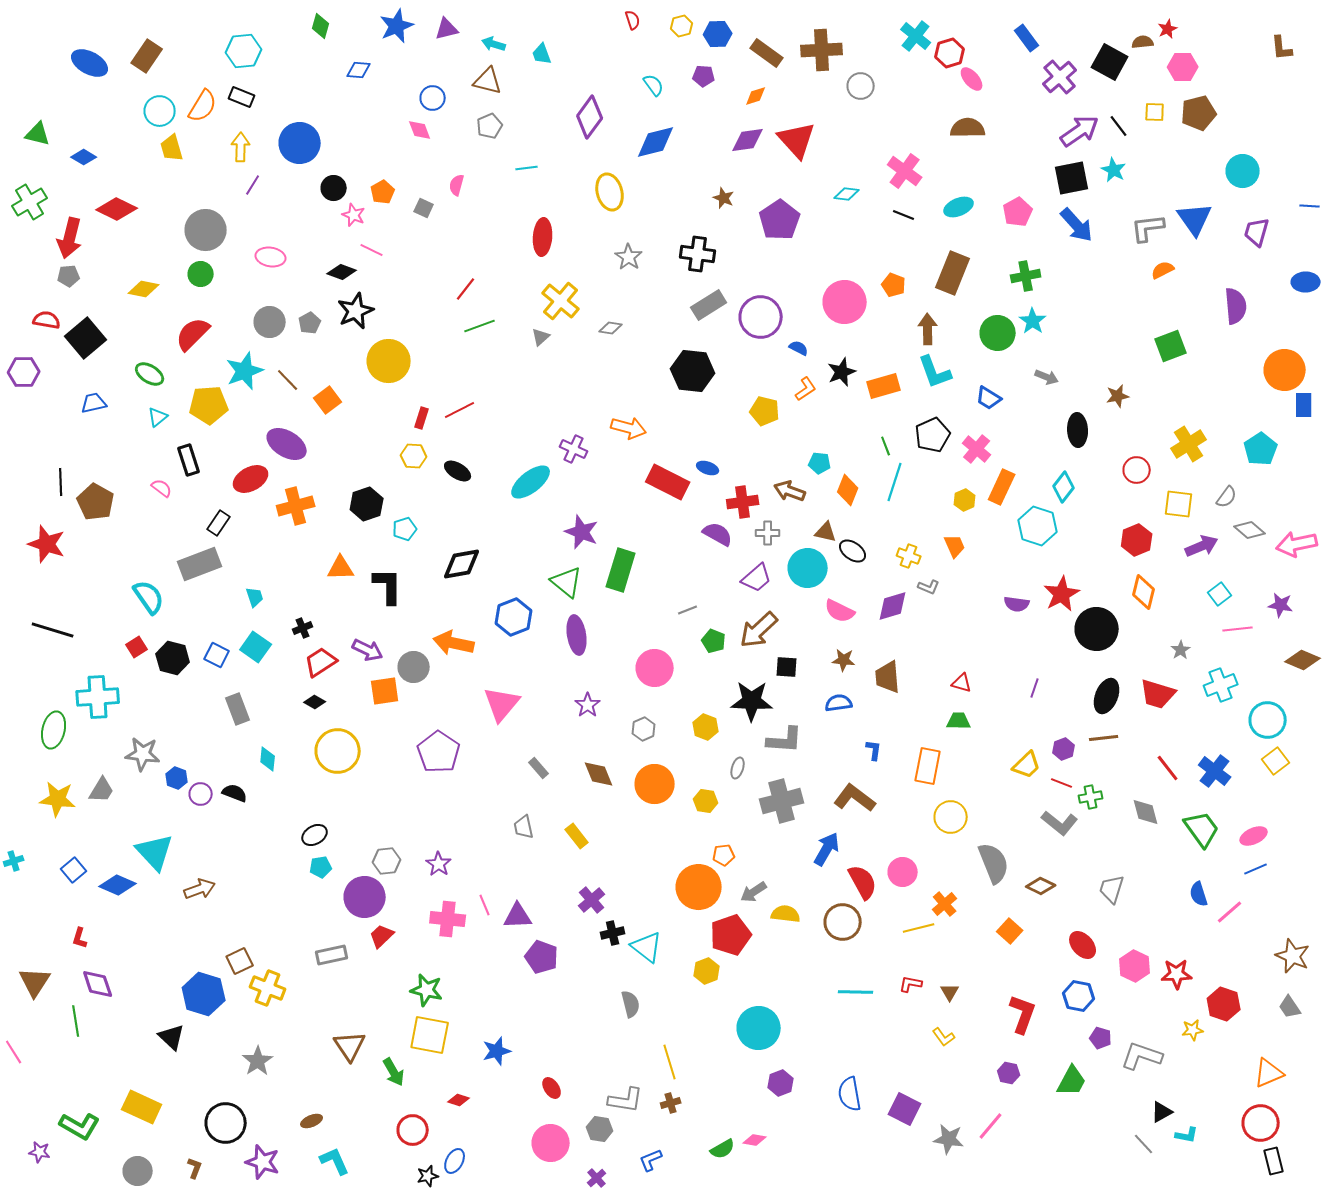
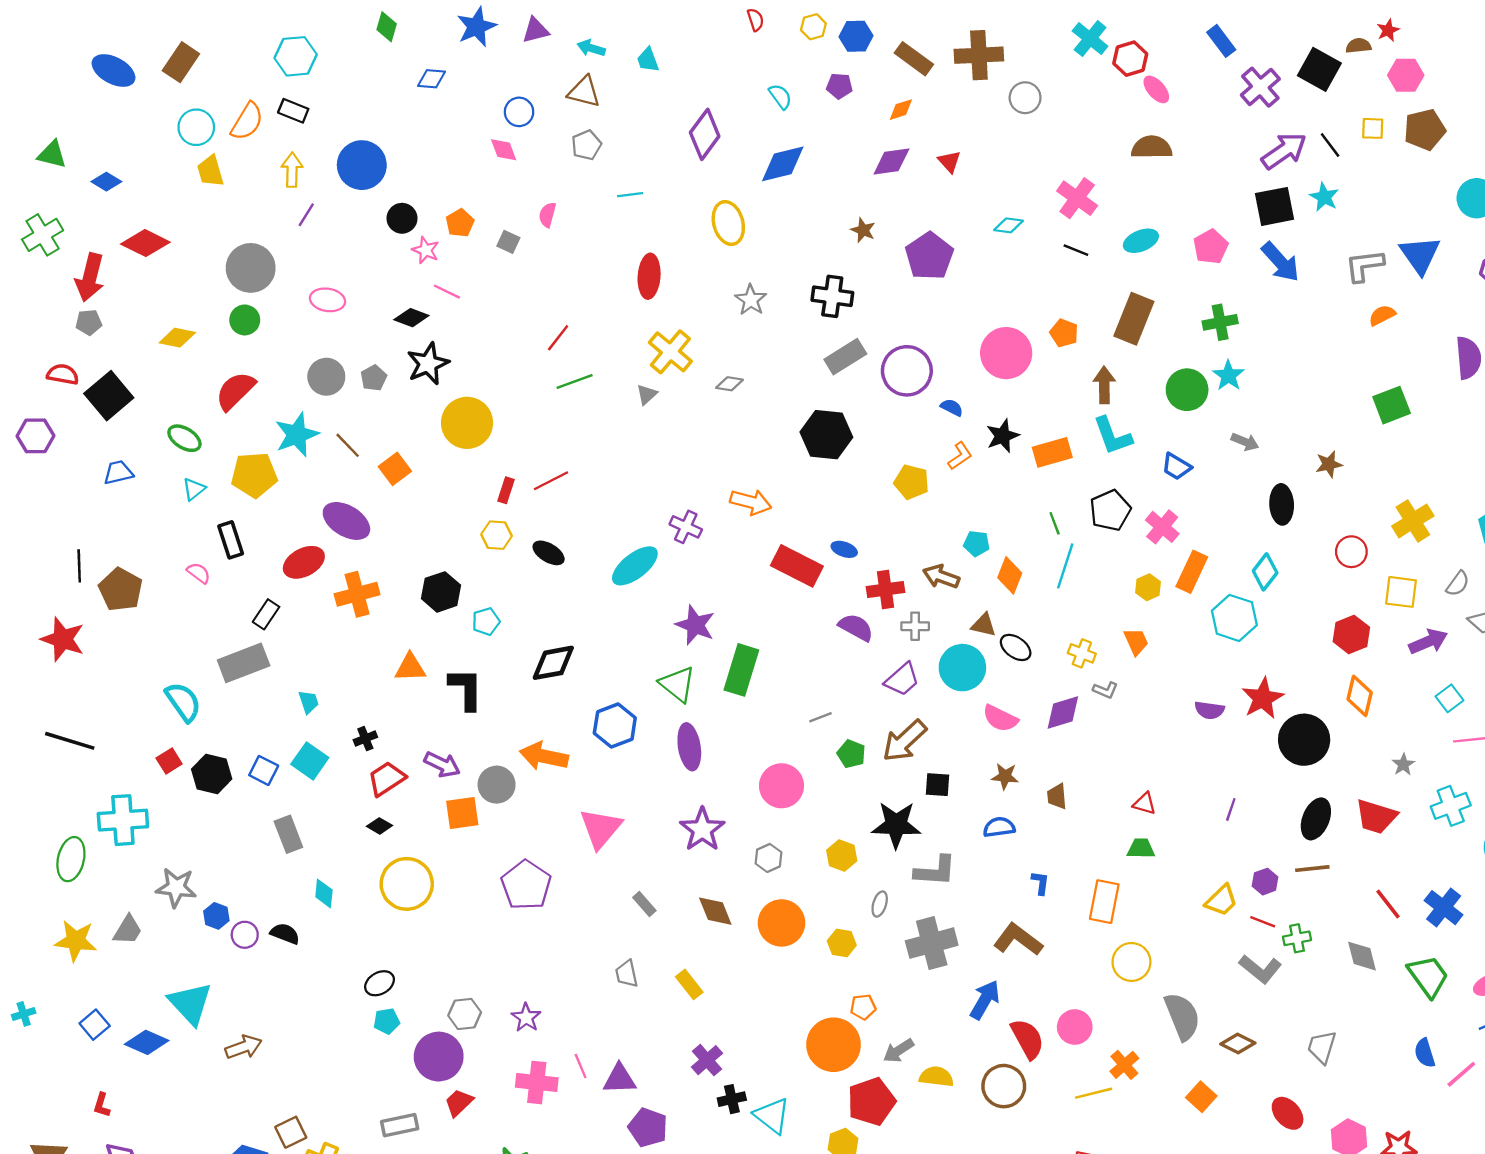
red triangle: (797, 140) -> (949, 162), size x0.5
brown trapezoid: (888, 677) -> (1057, 796), size x0.7
purple star: (588, 705) -> (702, 830), size x1.5

